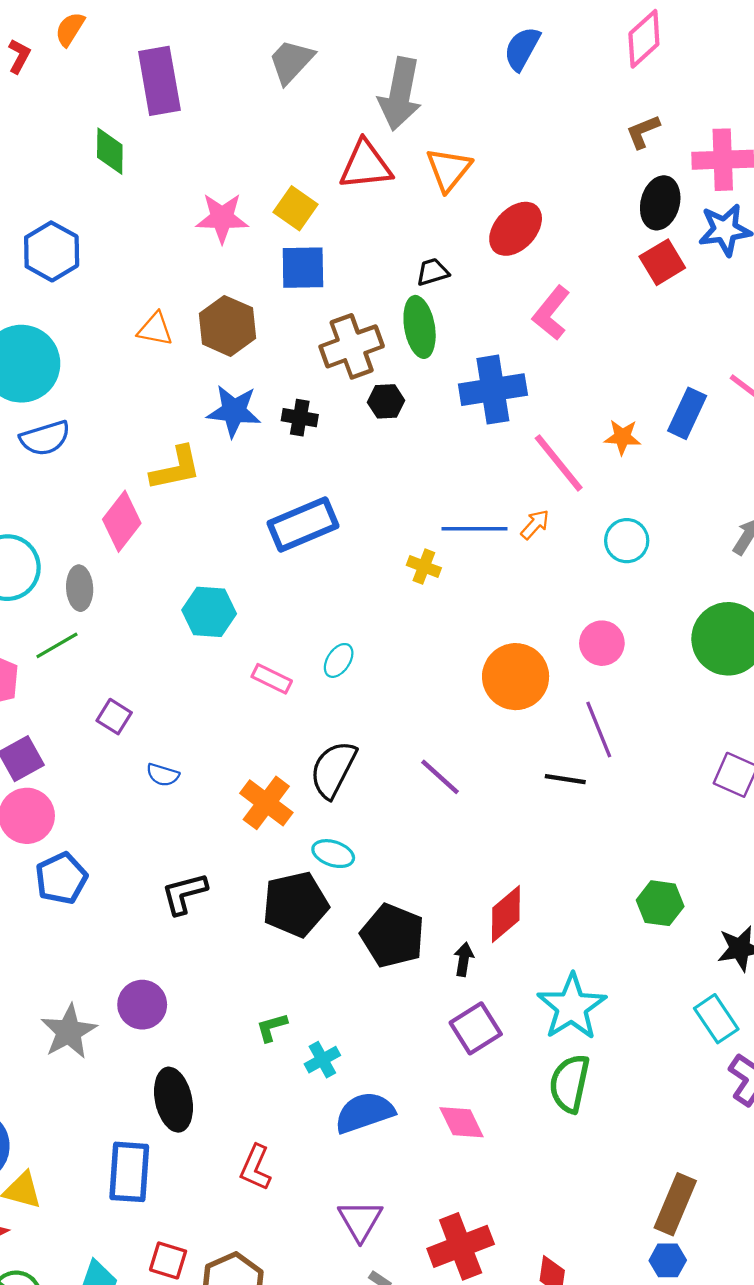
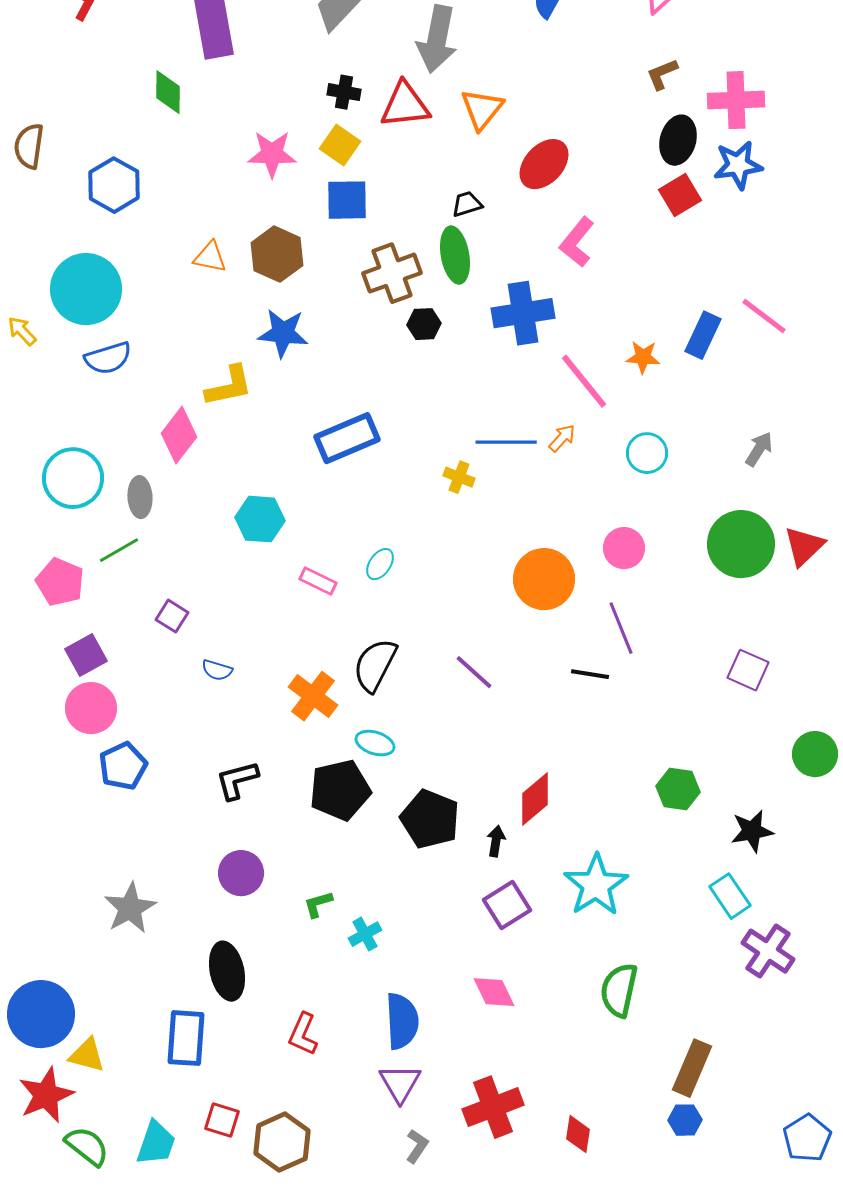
black cross: (300, 418) -> (344, 92), moved
purple circle: (142, 1005) -> (241, 873), moved
green semicircle: (570, 1083) -> (619, 990), moved
blue semicircle: (364, 1113) -> (402, 1021), moved, turned 106

